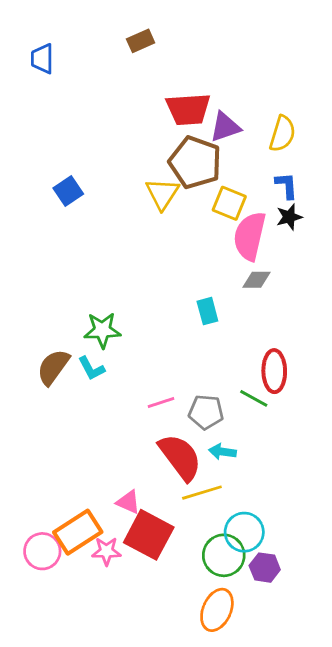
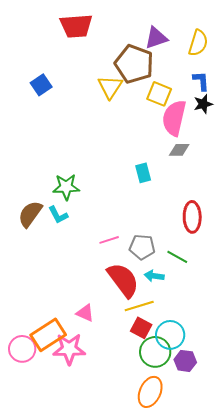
red trapezoid: (188, 109) -> (76, 26), moved
green line: (254, 398) -> (177, 257), moved
red square: (149, 535) -> (141, 328), moved, size x0.6
pink star: (106, 551) -> (69, 349), size x1.5

